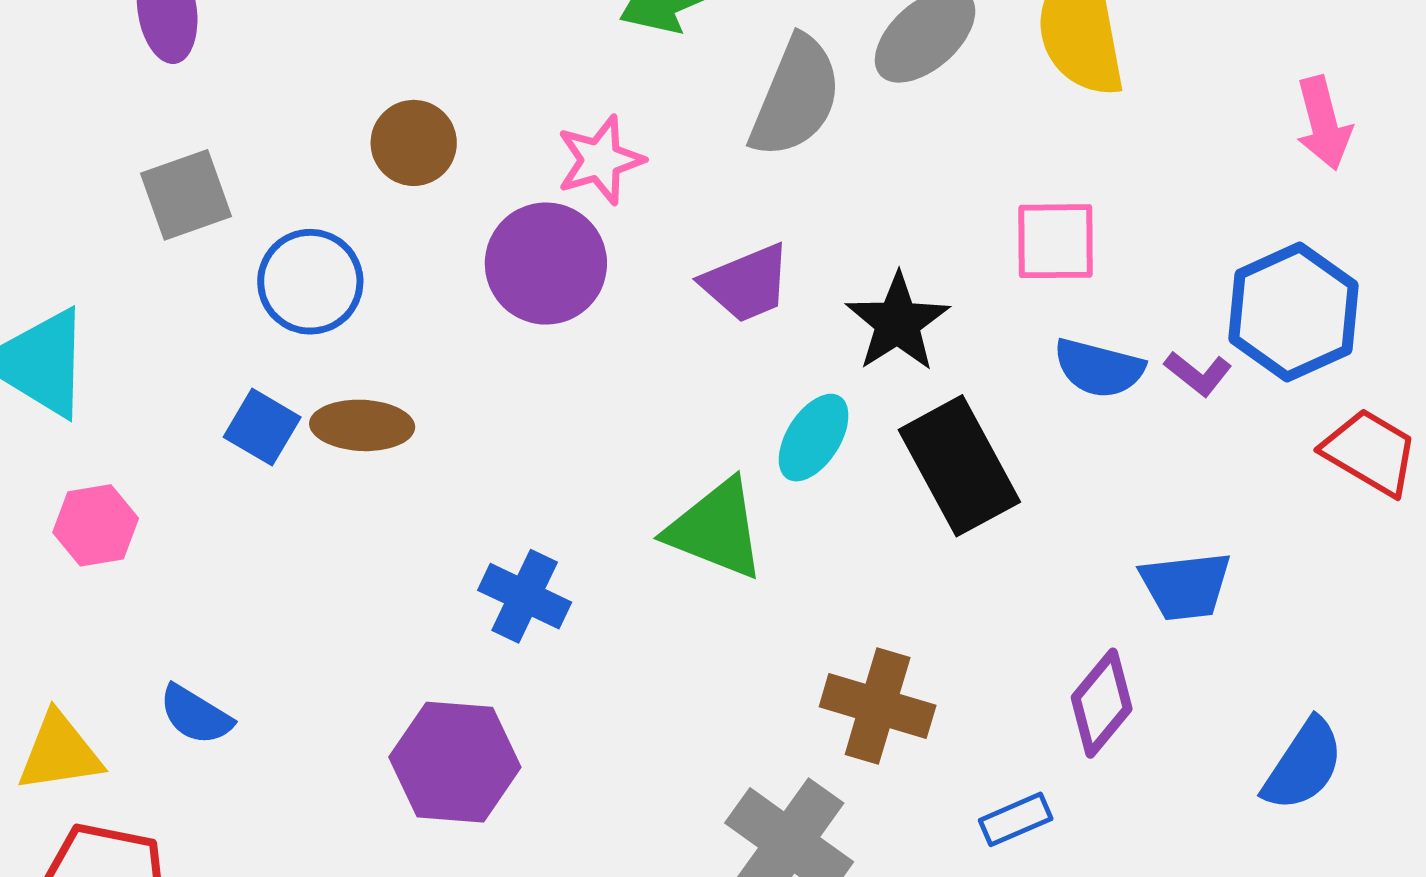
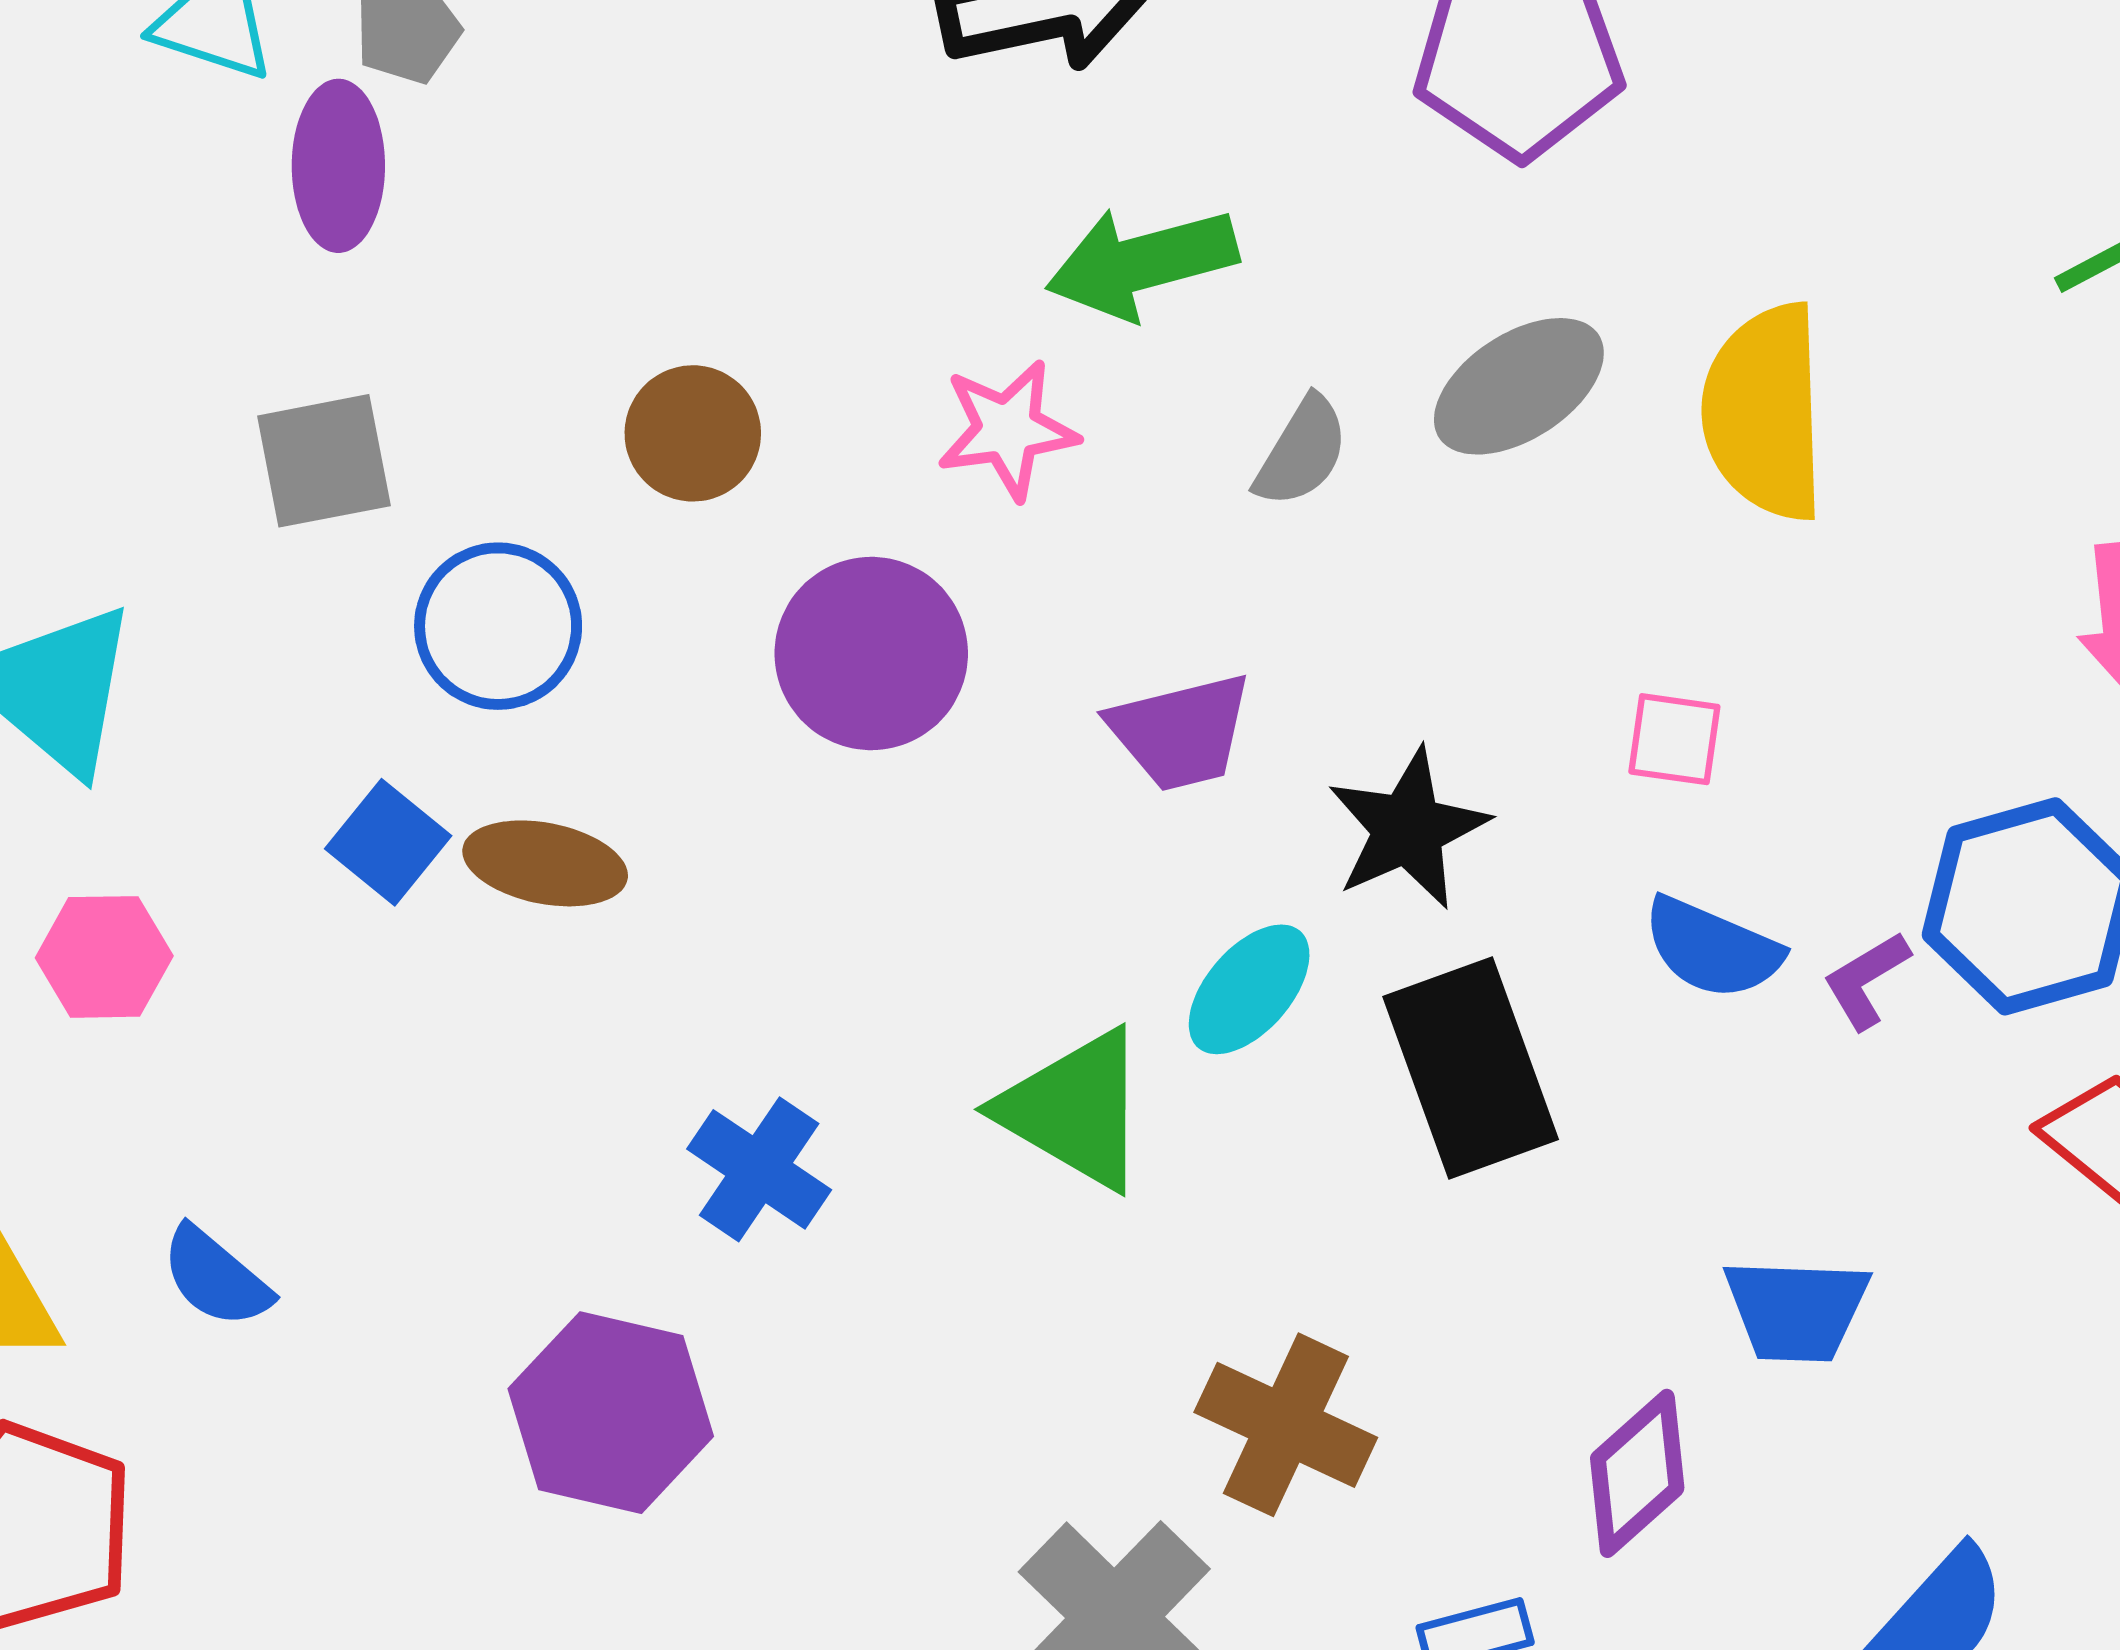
gray semicircle: (796, 97) -> (1302, 452), size x0.6
pink star: (600, 160) -> (1008, 430), moved
pink square: (1056, 241) -> (1674, 739), size x0.7
purple L-shape: (1198, 374) -> (1866, 980), turned 102

